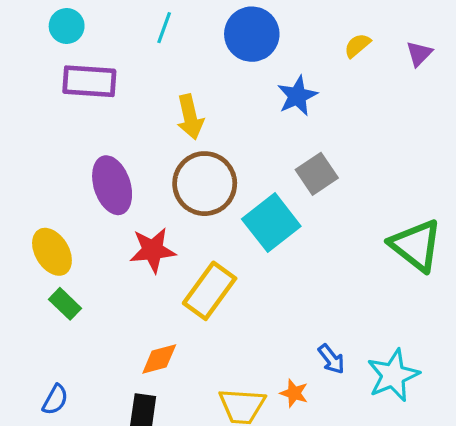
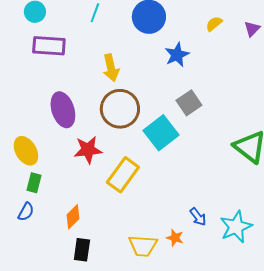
green rectangle: (65, 304) -> (34, 183), turned 60
orange diamond: (159, 359) -> (73, 217), moved, turned -30
blue semicircle: (55, 400) -> (26, 212), moved

